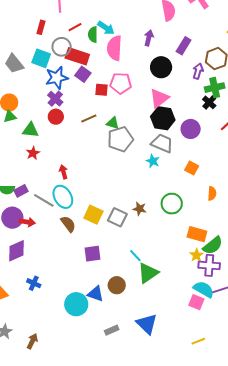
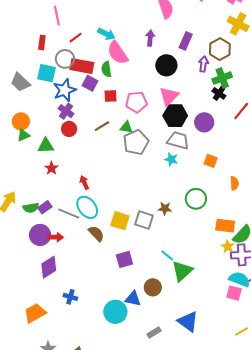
green semicircle: (93, 35) -> (106, 69), moved
pink semicircle: (115, 48) -> (118, 53), turned -30
pink pentagon: (121, 83) -> (136, 102), moved

